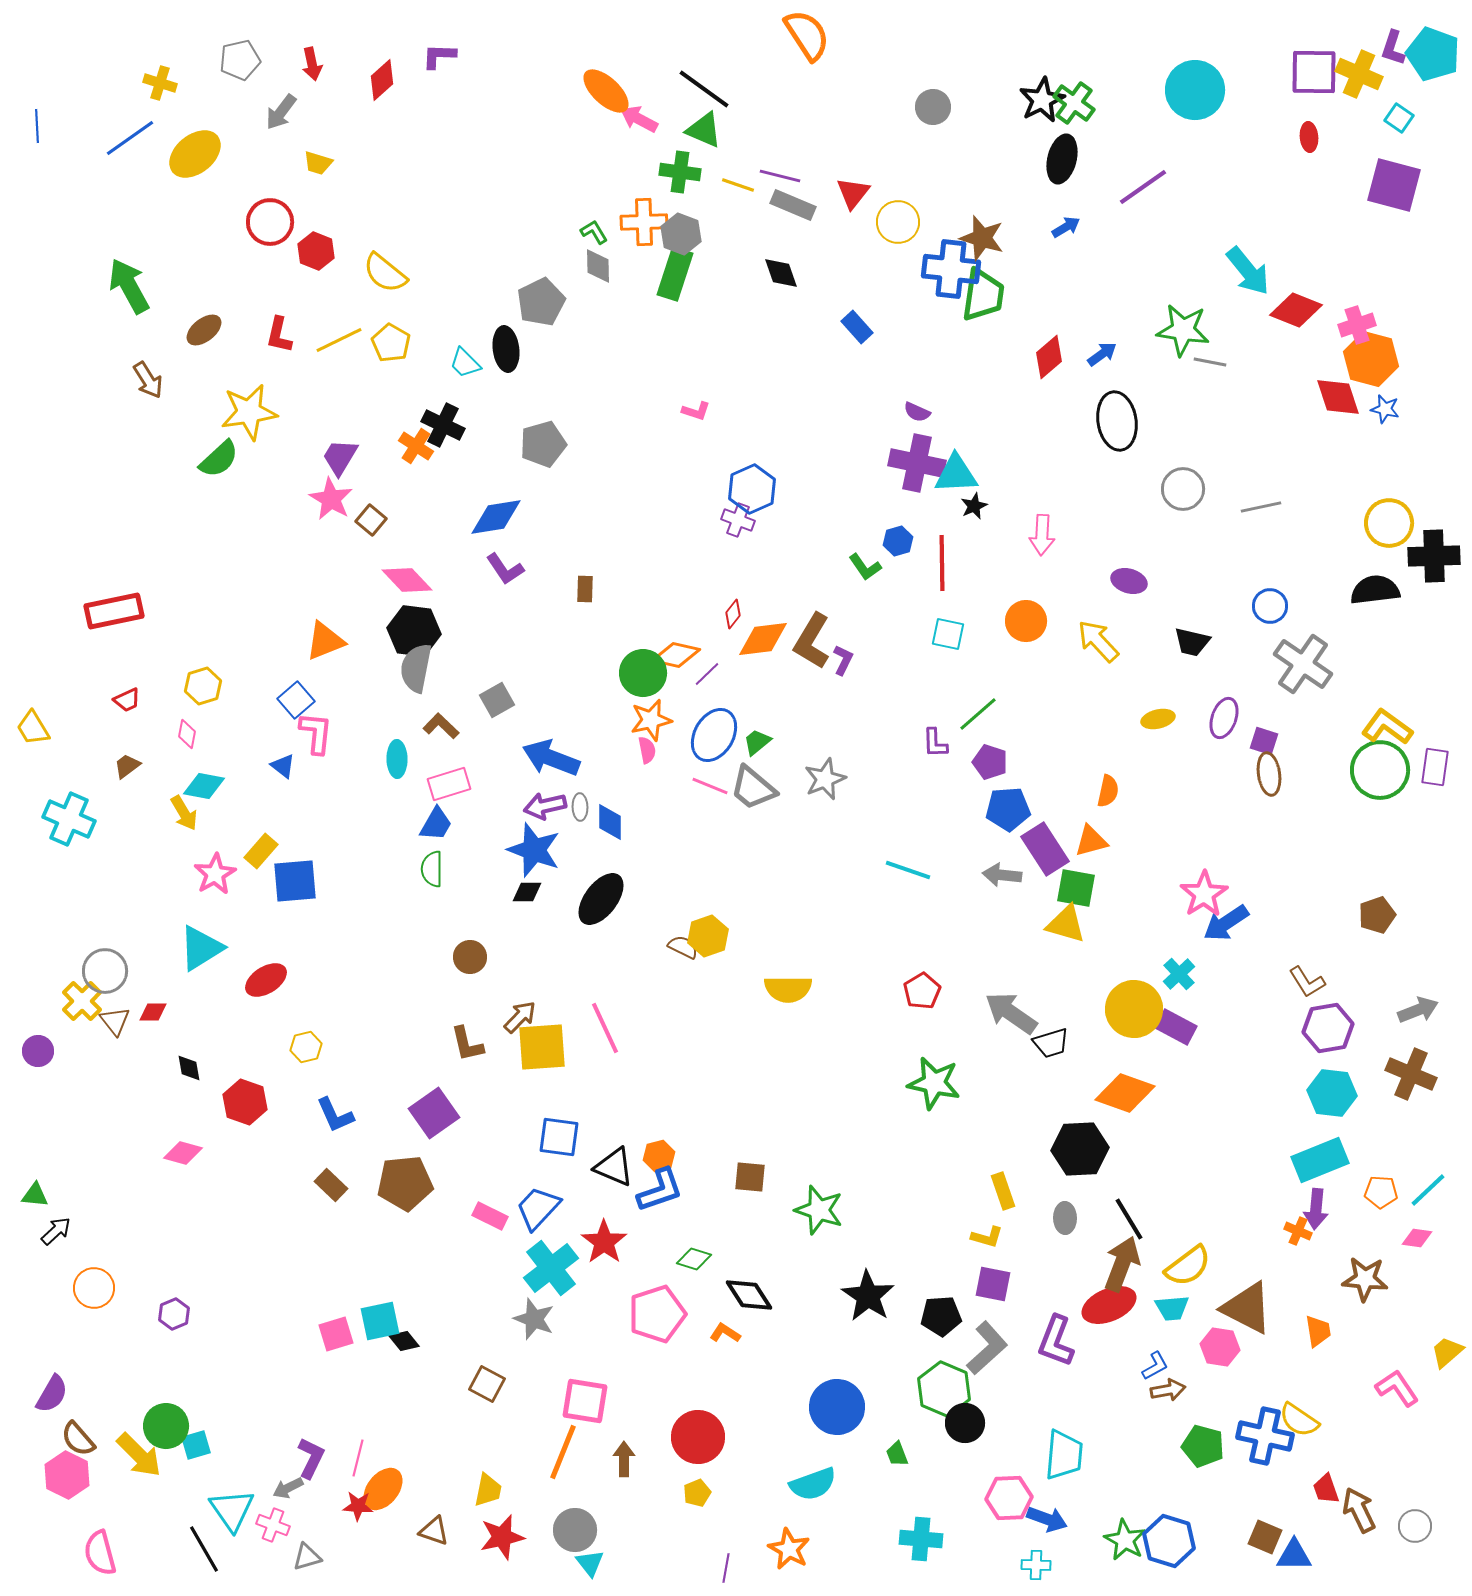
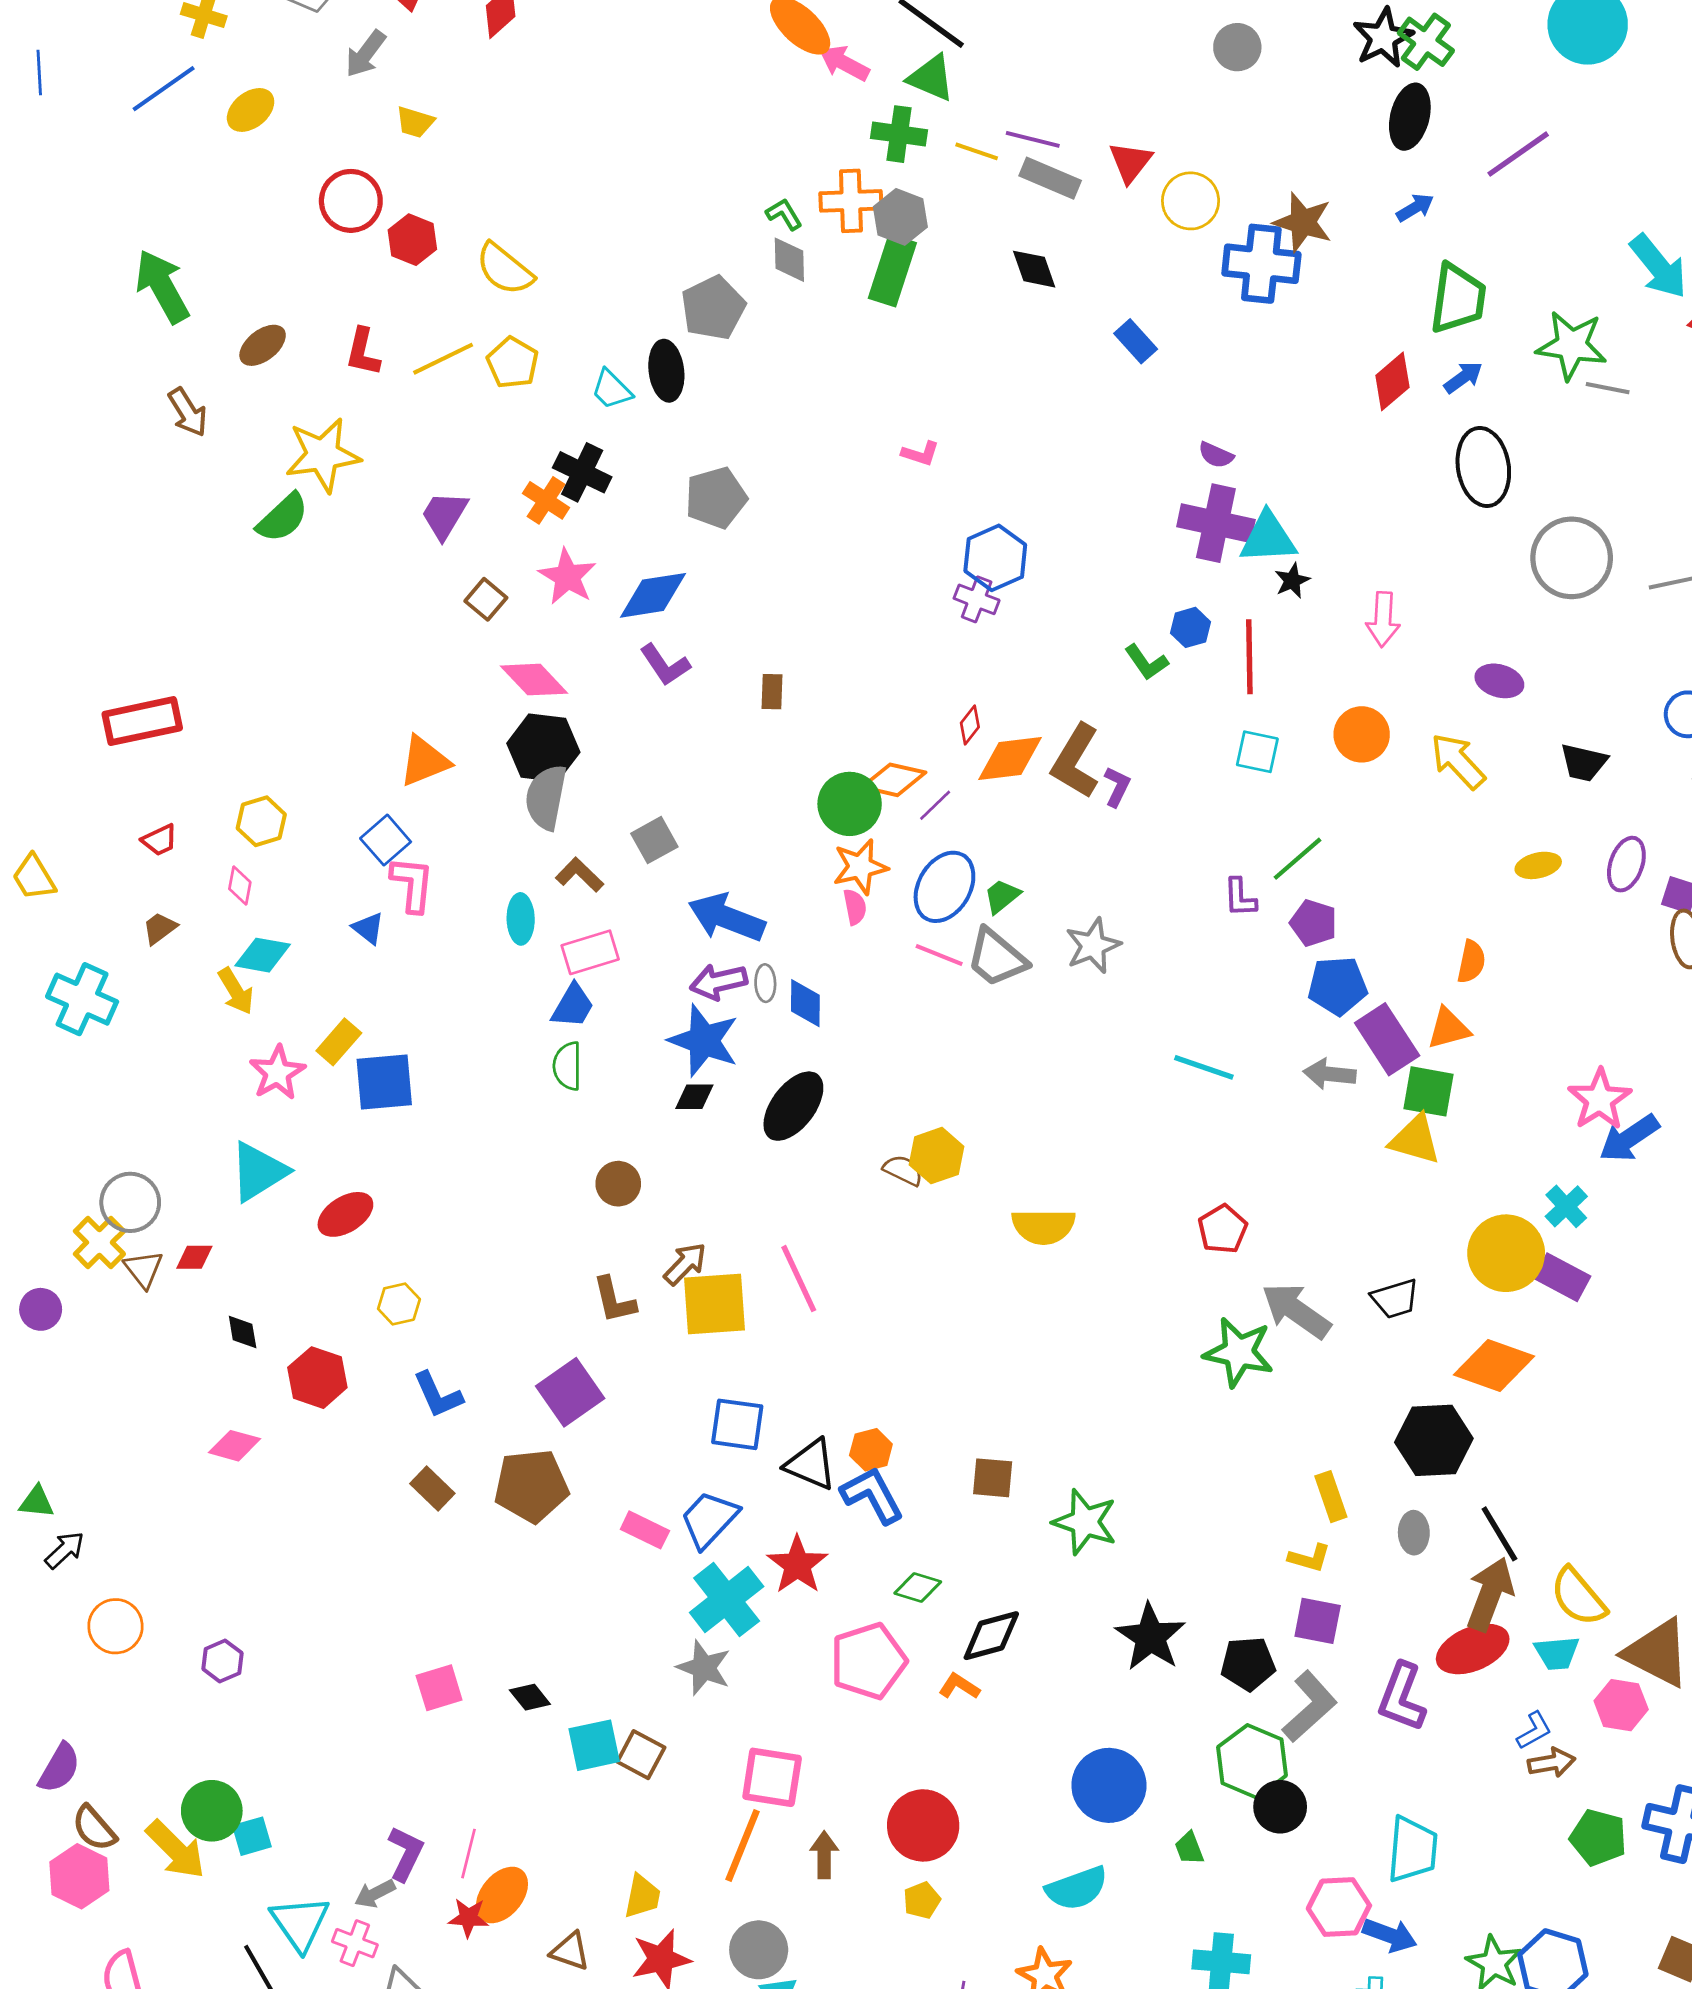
yellow ellipse: (195, 154) -> (251, 110), size x0.7
green trapezoid: (983, 295) -> (1458, 298), moved
gray circle: (1183, 489) -> (1572, 558), size x1.4
pink star: (331, 499) -> (567, 577), moved
gray arrow: (1011, 1013) -> (1296, 1311), moved
blue L-shape: (660, 1190) -> (872, 1495), turned -99
yellow semicircle: (1188, 1266) -> (1578, 1597), turned 87
black diamond: (749, 1295) -> (991, 1636), turned -72
cyan square: (380, 1321) -> (594, 1745), moved

